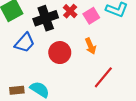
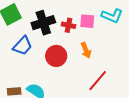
red cross: (70, 11) -> (68, 25), moved, turned -32
pink square: (91, 16) -> (87, 21), turned 35

